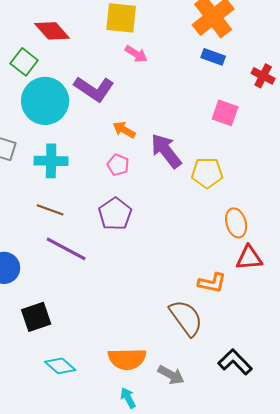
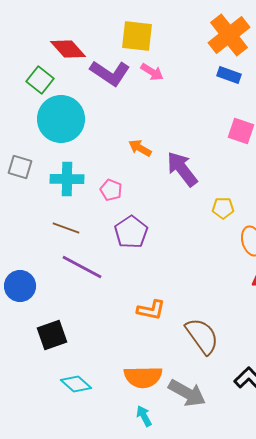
purple L-shape: (94, 89) -> (110, 73), moved
pink pentagon: (118, 165) -> (111, 190), moved
yellow pentagon: (207, 173) -> (223, 208), moved, size x0.7
orange L-shape: (212, 283) -> (151, 310), moved
gray arrow: (171, 375) -> (187, 393), size x1.4

